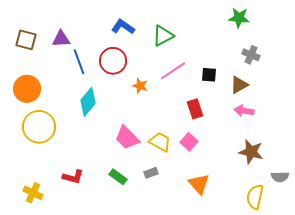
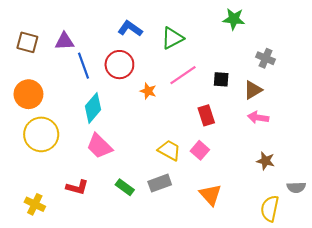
green star: (239, 18) -> (234, 19), moved
pink trapezoid: (127, 138) -> (99, 146), moved
brown star: (251, 152) -> (266, 161), size x0.7
gray rectangle: (151, 173) -> (160, 183), size x1.5

